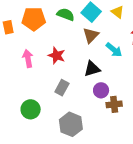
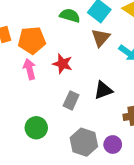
orange pentagon: (34, 19) -> (32, 40), moved
black triangle: (92, 69) -> (103, 90), moved
purple circle: (101, 90) -> (113, 145), moved

